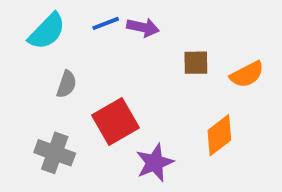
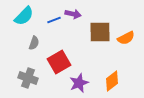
blue line: (106, 23) -> (54, 20), moved
brown square: (196, 63) -> (100, 32), size x1.6
orange diamond: (219, 135) -> (112, 81), moved

